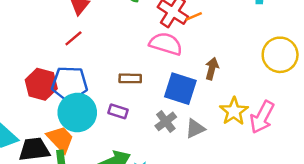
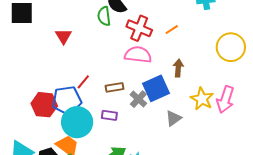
orange line: (194, 16) -> (172, 30), moved
red line: (73, 38) -> (83, 82), moved
blue square: (180, 89) -> (156, 88), turned -32
gray cross: (166, 121) -> (138, 99), moved

